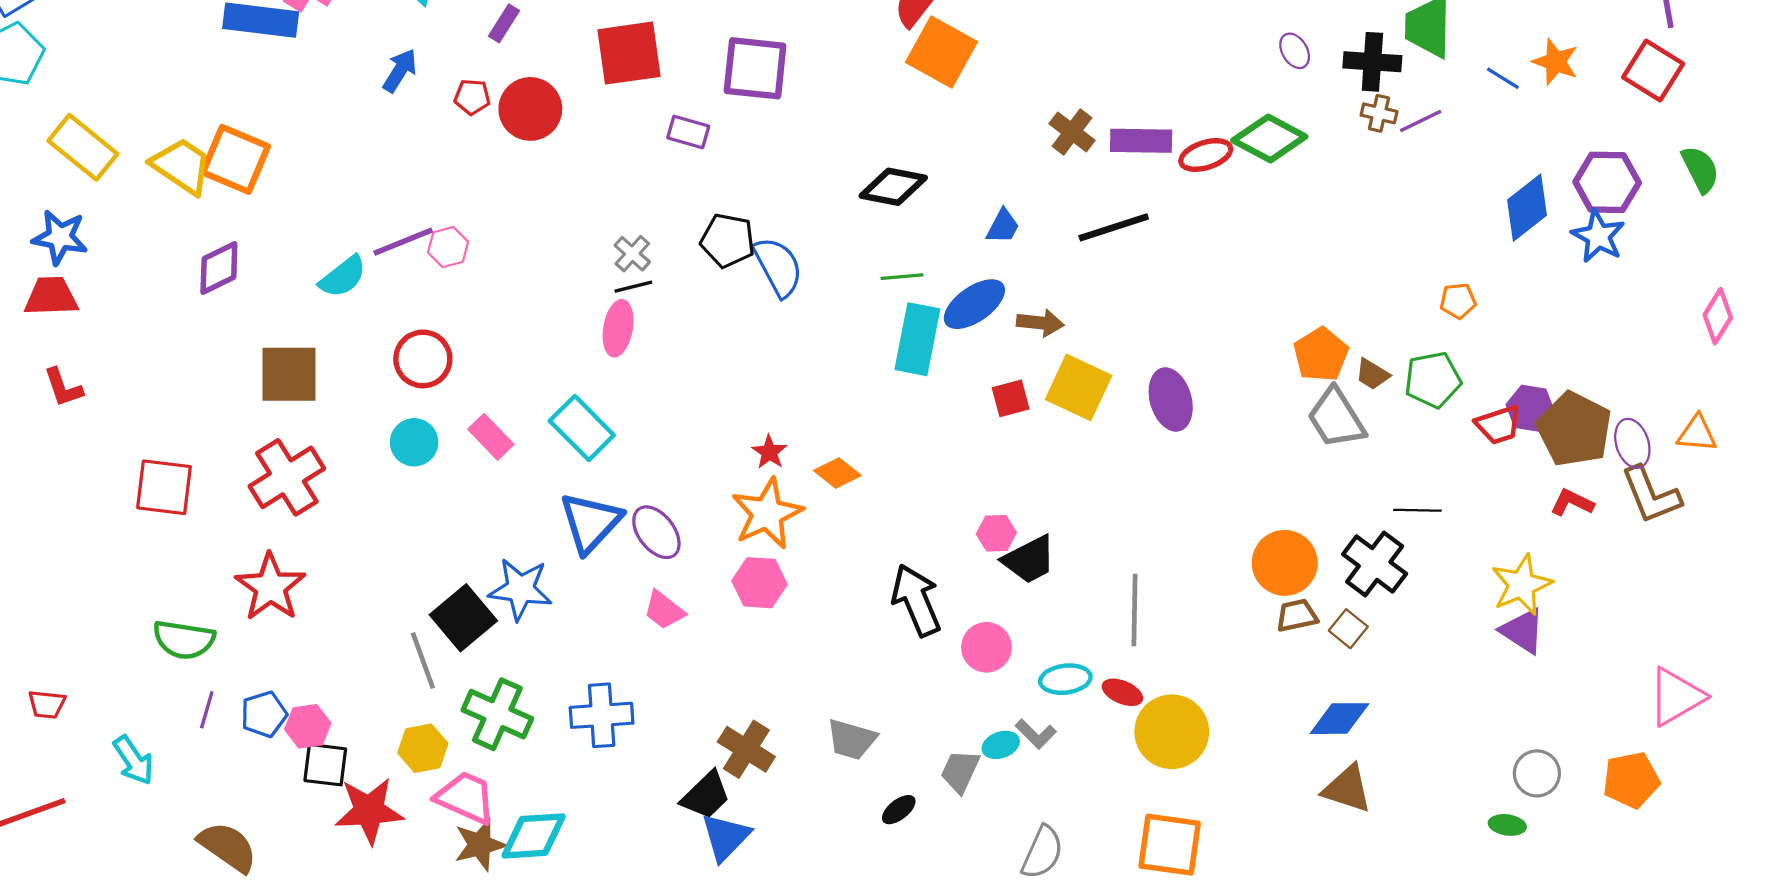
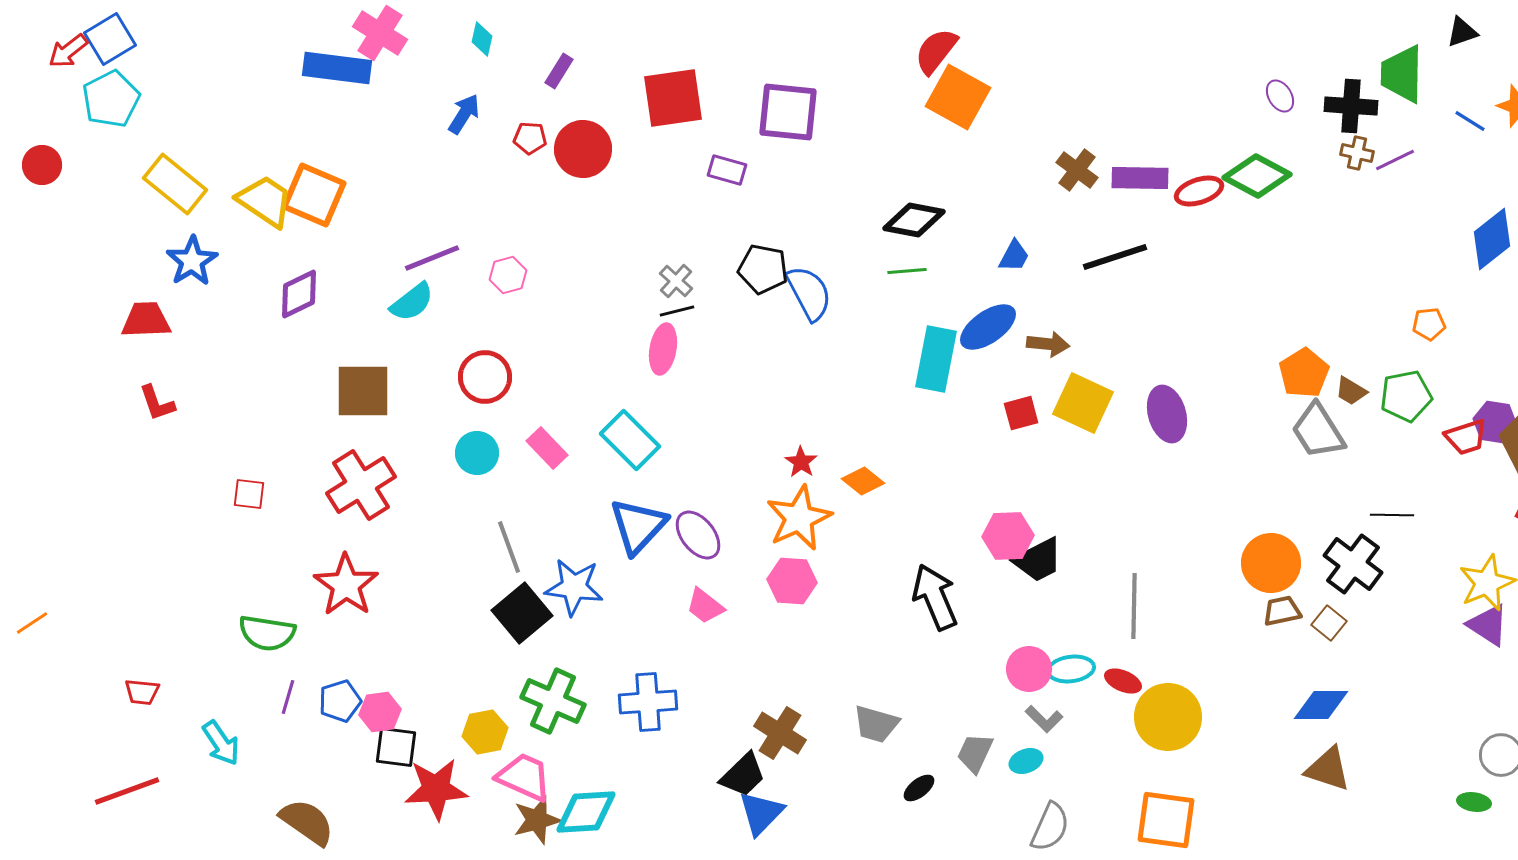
blue star: (60, 237) -> (192, 261), moved, turned 30
purple line: (403, 242) -> (432, 258), moved
green line: (902, 277) -> (907, 271), moved
red square: (164, 487) -> (249, 494), size x0.6
pink hexagon: (996, 533) -> (1008, 536), size x1.4
pink circle: (986, 647) -> (1029, 669), moved
gray line: (423, 660) -> (509, 547), moved
cyan ellipse: (1001, 745) -> (1026, 761), moved

